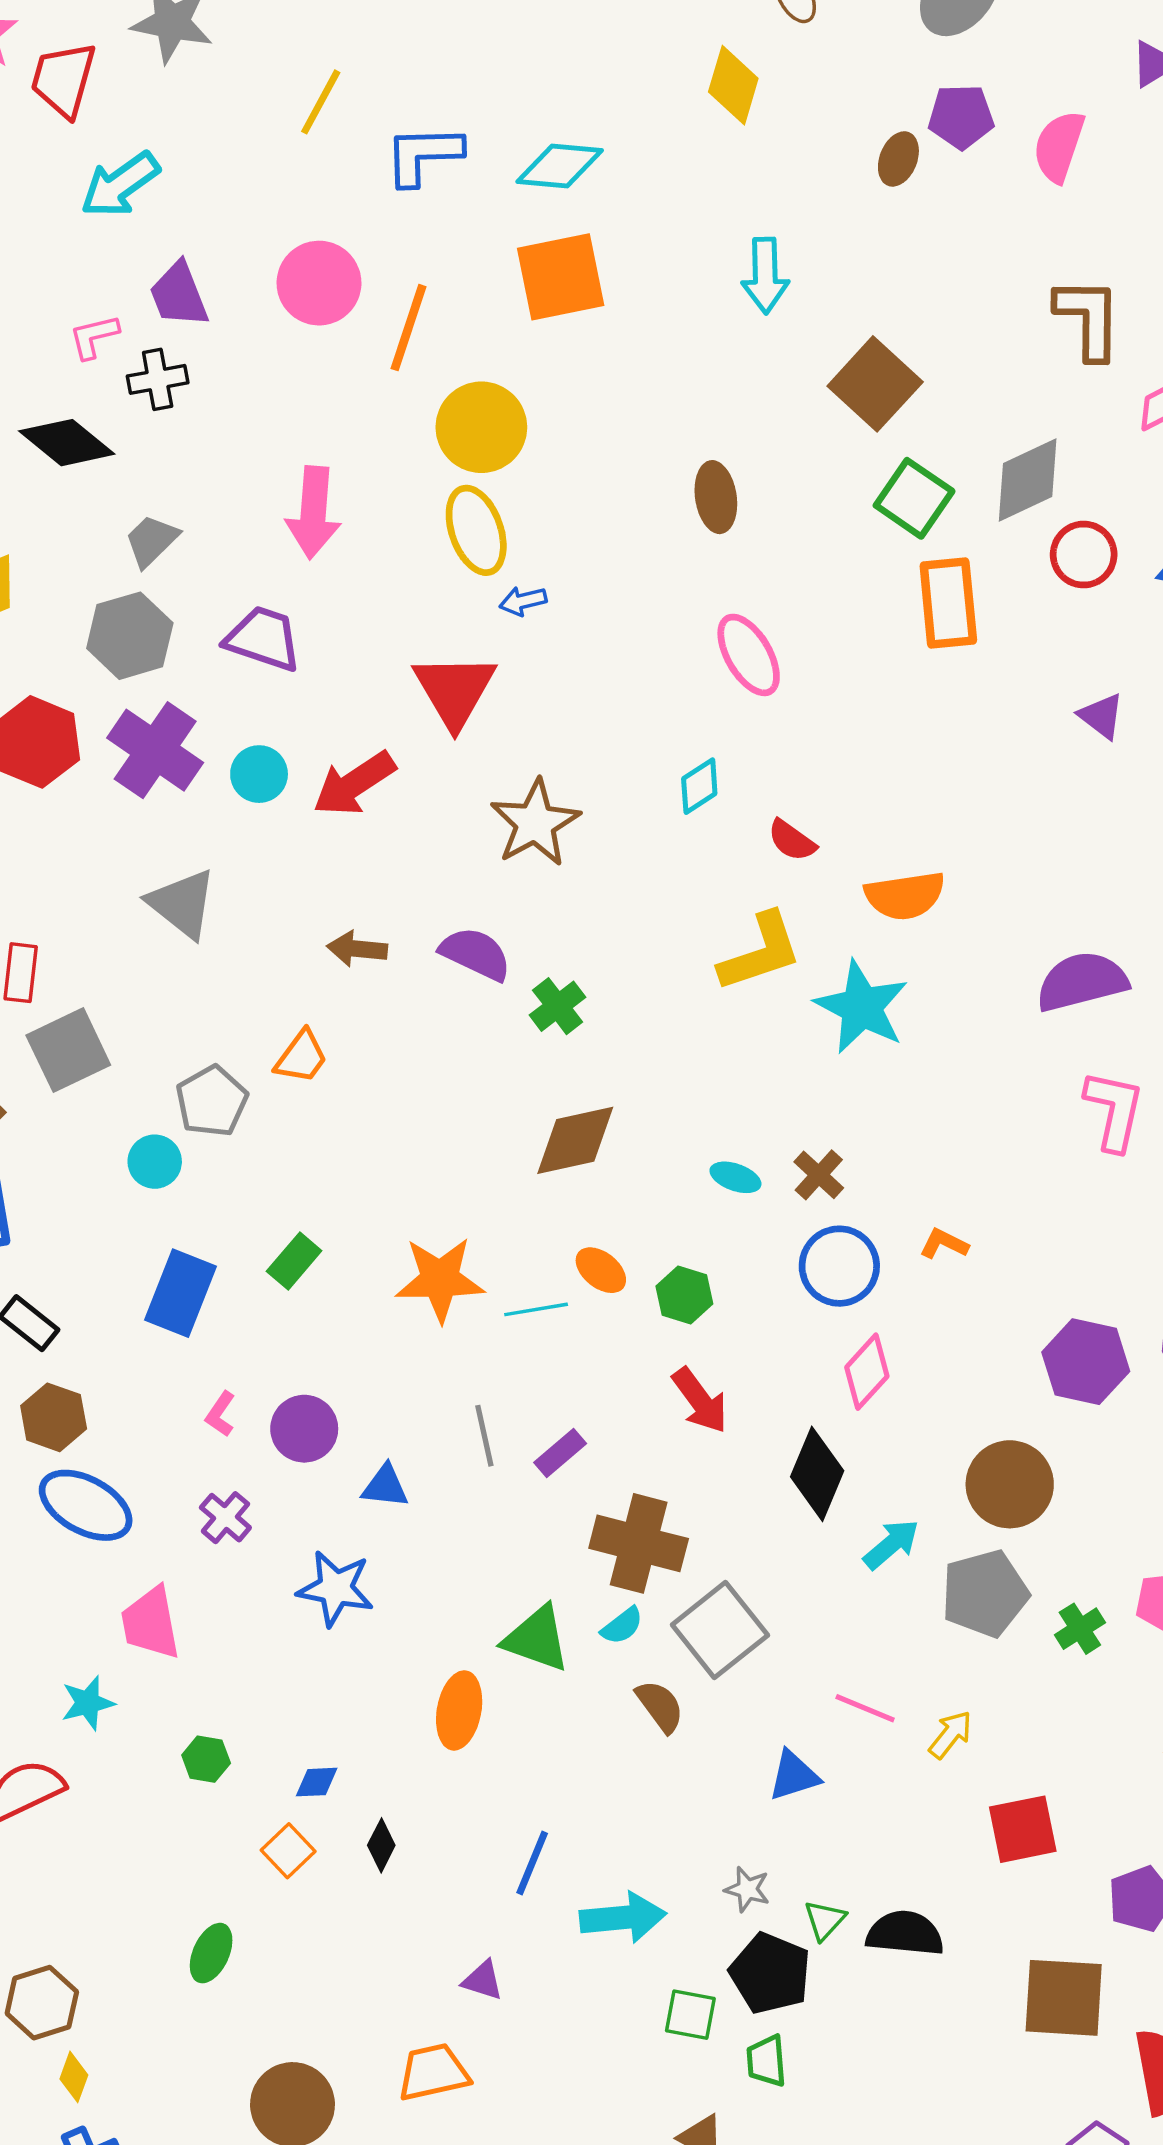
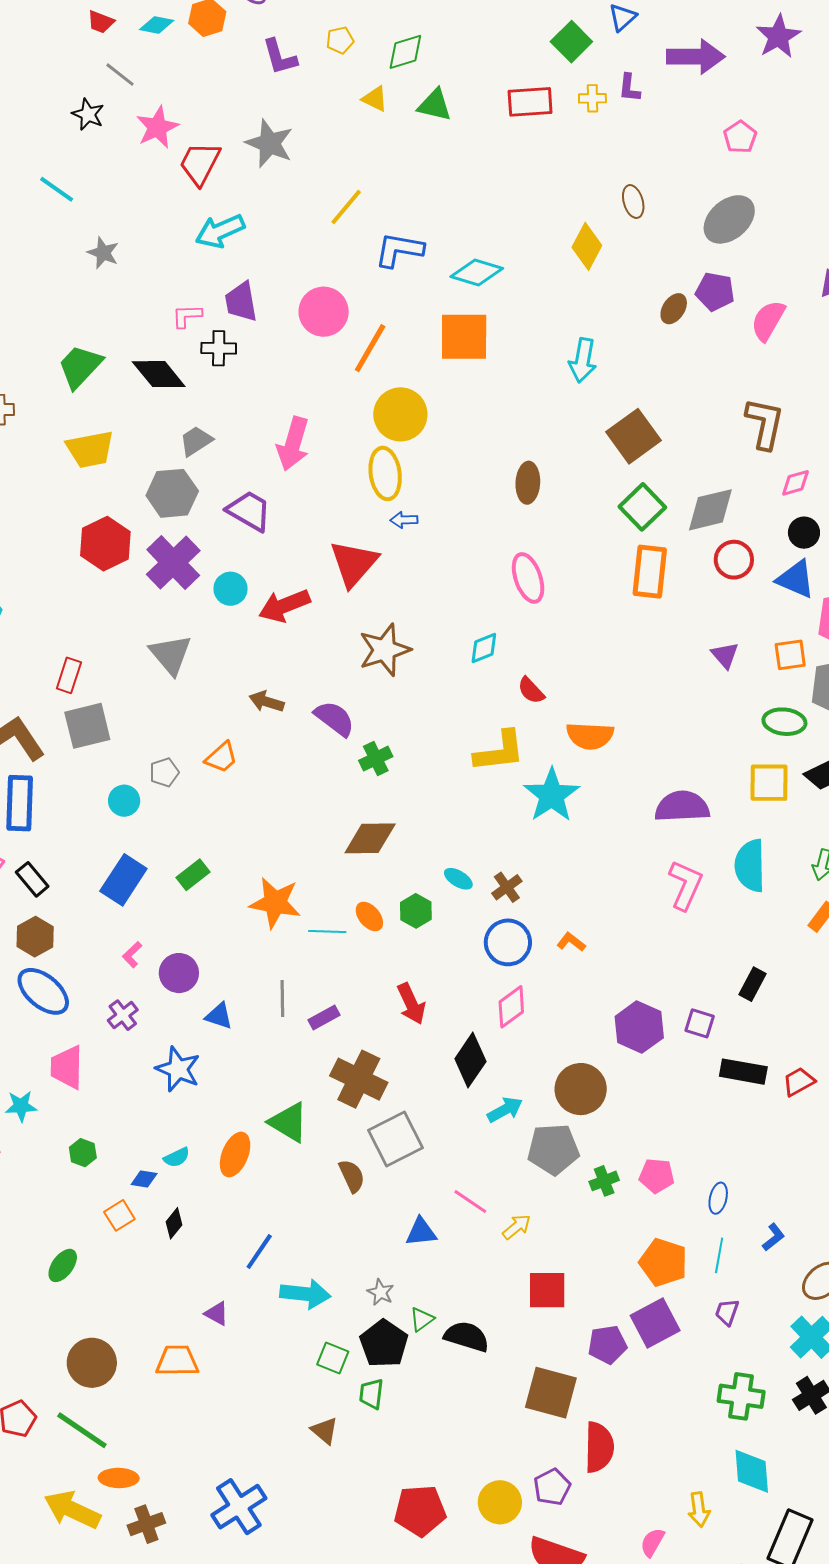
gray pentagon: (212, 1101) -> (164, 772), size x0.7
green hexagon: (684, 1295) -> (416, 911), moved
cyan semicircle: (622, 1626) -> (177, 1157), moved

